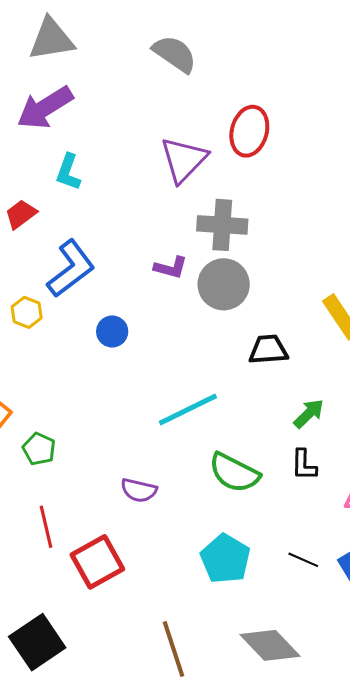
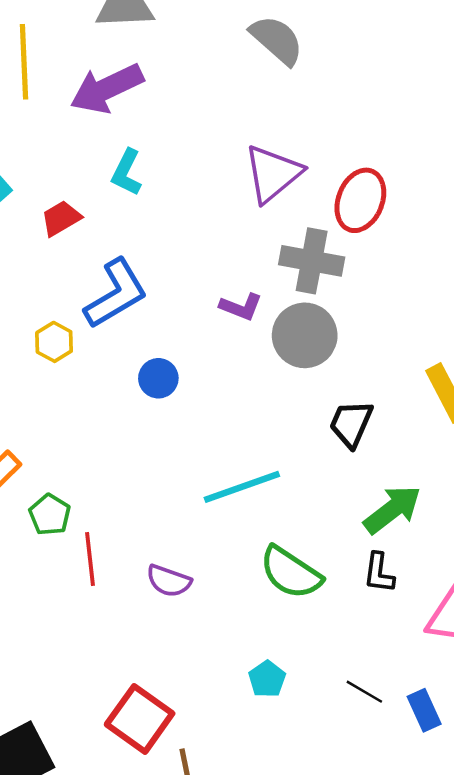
red ellipse: (249, 131) -> (360, 200), moved
black trapezoid: (268, 350) -> (351, 424), turned -69
green arrow: (309, 414) -> (392, 509), size x1.4
red line: (46, 527) -> (90, 559), moved
cyan pentagon: (225, 559) -> (267, 679), size x0.6
red square: (97, 562) -> (140, 719), moved, turned -32

